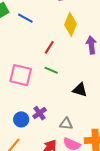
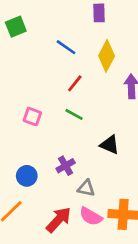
blue line: (25, 18) -> (66, 47), moved
pink square: (21, 75) -> (32, 117), size x0.6
purple cross: (40, 113) -> (66, 166), moved

